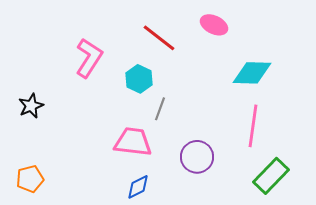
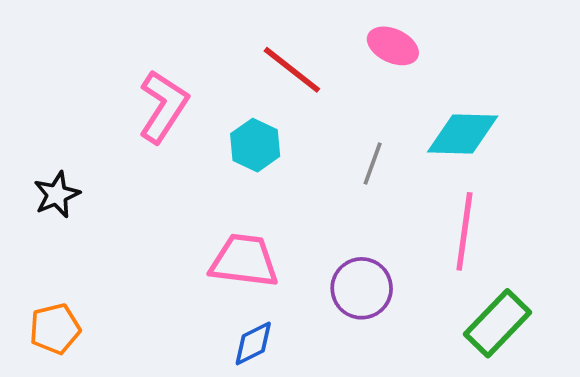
gray line: (160, 109) -> (373, 163), moved

